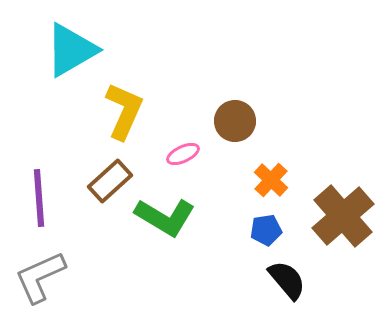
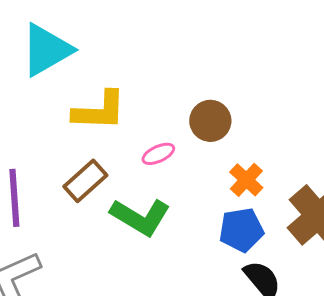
yellow L-shape: (124, 111) -> (99, 111), turned 68
blue pentagon: (266, 230) -> (241, 230), size x1.4

